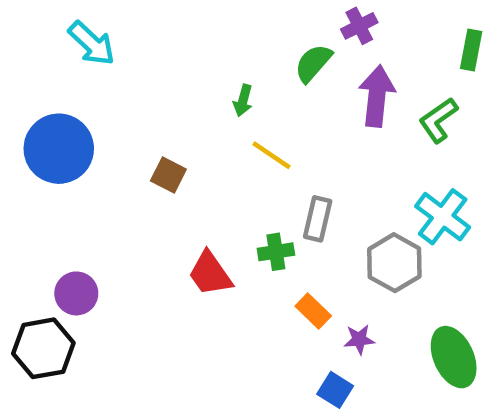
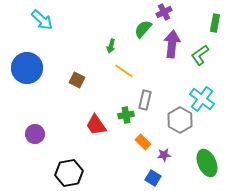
black hexagon: (43, 348) -> (69, 173), moved

